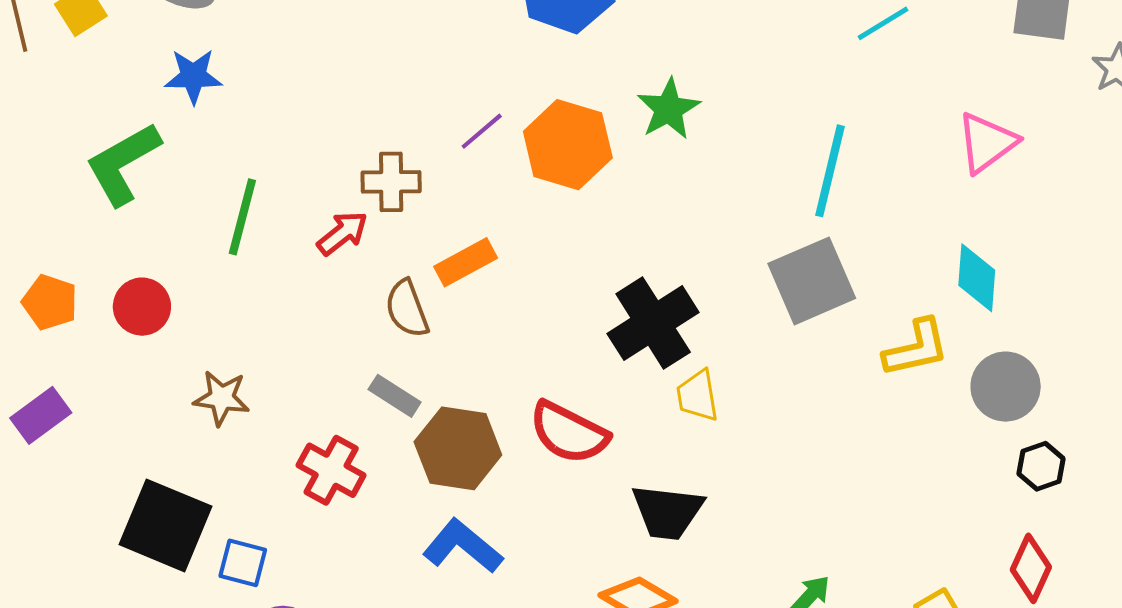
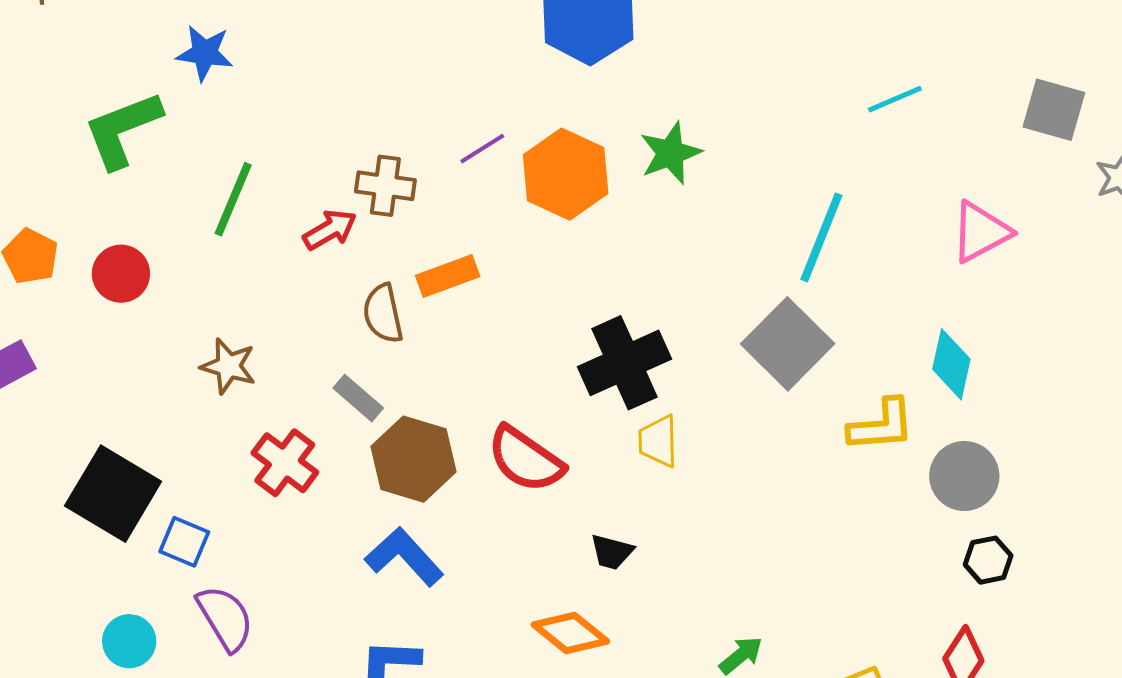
gray square: (812, 281) -> (788, 344), turned -30
brown star: (222, 398) -> (228, 366), moved
black trapezoid: (667, 512) -> (612, 552), size x0.6

